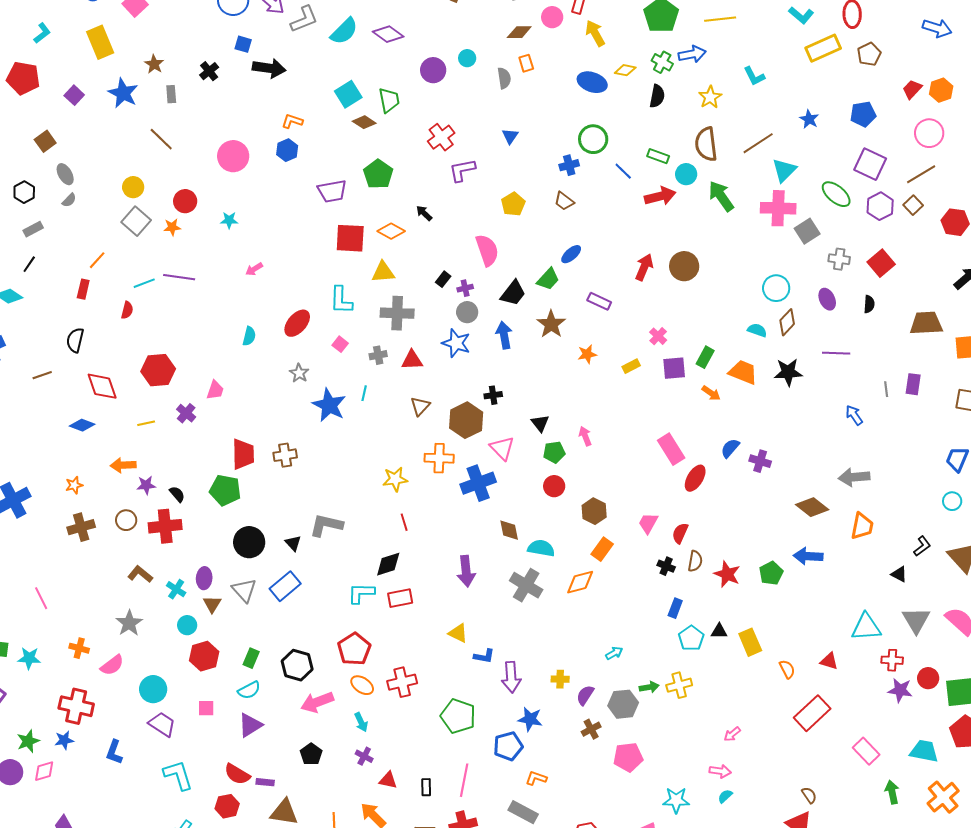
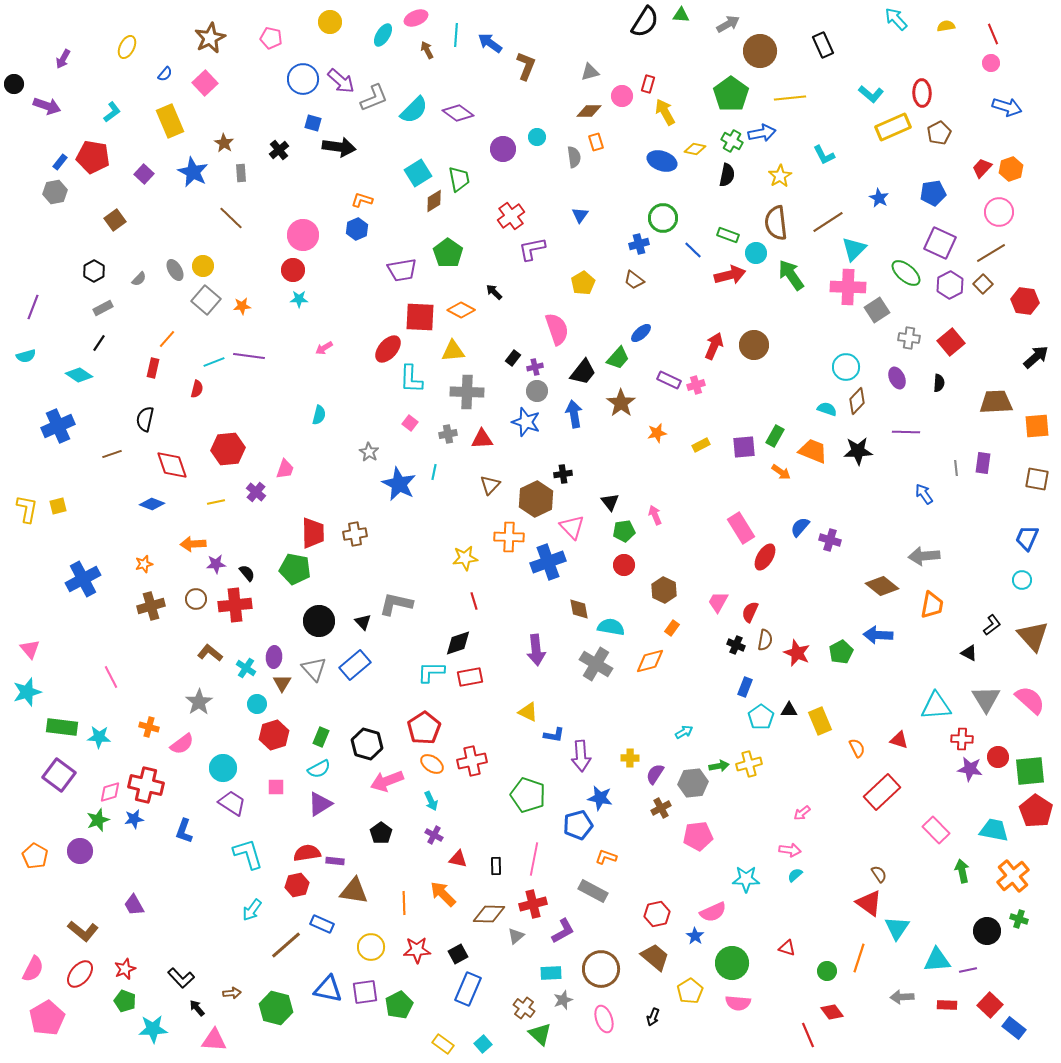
brown diamond: (364, 122) -> (434, 201), turned -65
gray ellipse: (65, 174) -> (175, 270), moved
red circle: (185, 201) -> (293, 270), moved
red ellipse: (297, 323) -> (388, 349), moved
pink cross: (658, 336) -> (696, 385), moved, turned 30
orange rectangle: (602, 549) -> (672, 628), size x0.7
pink diamond: (44, 771) -> (110, 792), moved
red semicircle: (237, 774) -> (307, 853), turned 140

